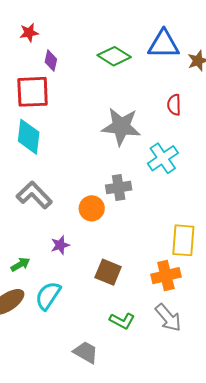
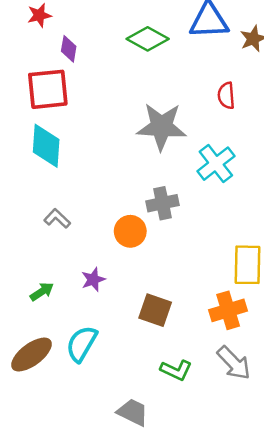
gray L-shape: (34, 195) -> (57, 219), size x0.6
green arrow: (20, 264) -> (42, 292), moved

